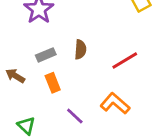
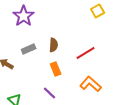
orange rectangle: (53, 83) -> (56, 69), moved
orange L-shape: (115, 103) -> (91, 84), moved

